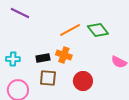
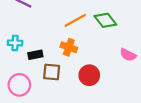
black rectangle: (43, 58) -> (35, 55), moved
cyan cross: (13, 59) -> (15, 43), moved

